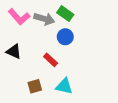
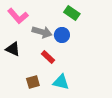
green rectangle: (65, 14) -> (72, 13), moved
gray arrow: (44, 19) -> (42, 32), moved

